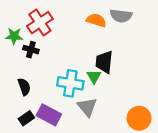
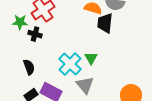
black trapezoid: (104, 62) -> (105, 23), moved
cyan cross: (70, 83) -> (70, 64), turned 35

